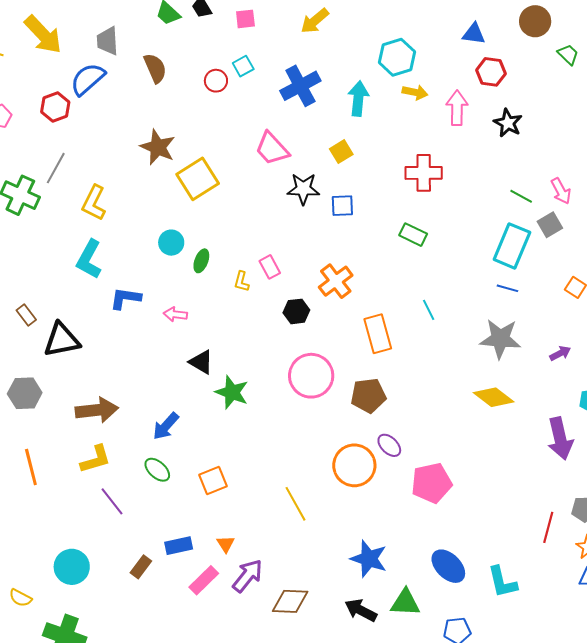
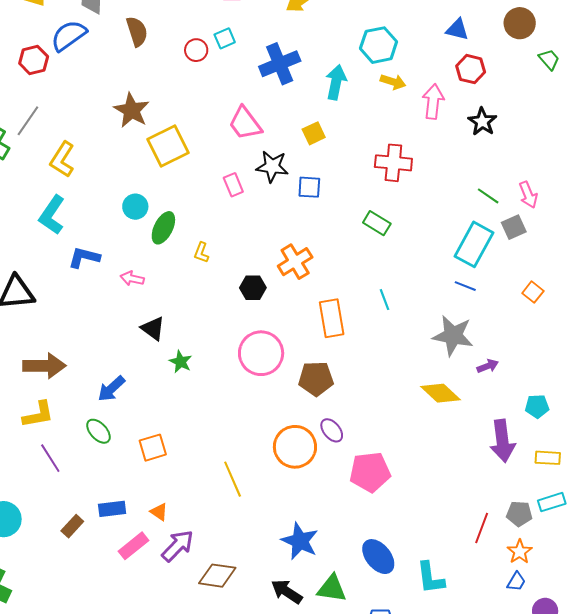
green ellipse: (201, 261) -> (163, 228), size x1.4
pink rectangle: (270, 267) -> (233, 185), moved
purple arrow: (560, 353) -> (488, 366), moved
green star: (232, 392) -> (181, 362), size x0.7
orange triangle: (226, 544) -> (159, 512), turned -30

